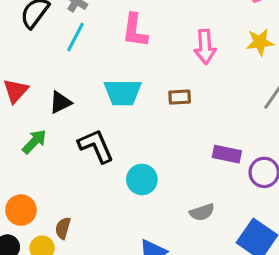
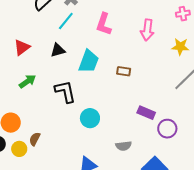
pink arrow: (205, 47) -> (147, 30), moved
cyan trapezoid: (123, 92) -> (89, 61), turned -80
black triangle: (60, 102) -> (58, 50), moved

